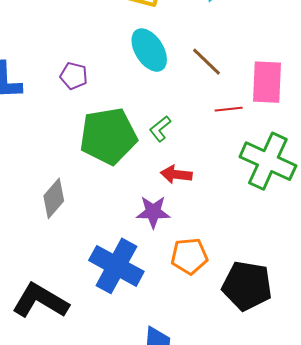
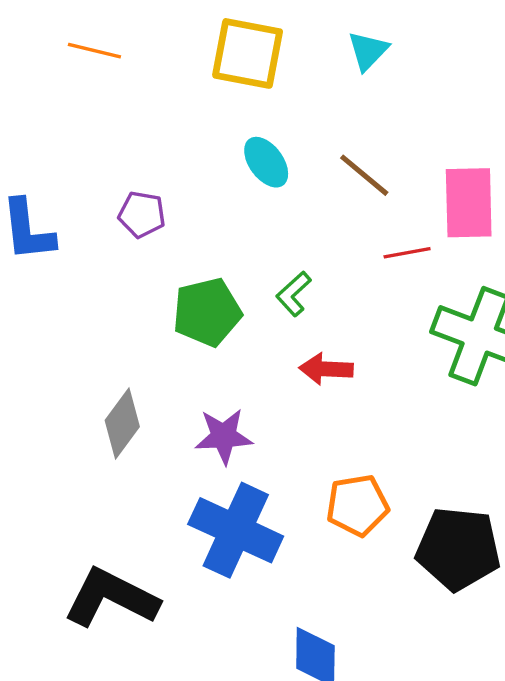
cyan ellipse: (149, 50) -> (266, 162), size x0.7
green pentagon: (108, 136) -> (207, 312), size x0.7
purple star: (153, 212) -> (224, 436), moved

